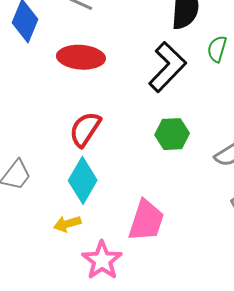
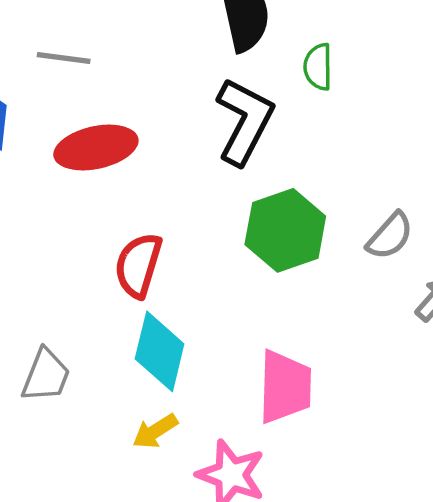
green hexagon: (172, 134) -> (285, 230), size x1.4

